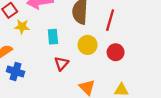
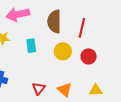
red triangle: (61, 64) -> (39, 88), moved

